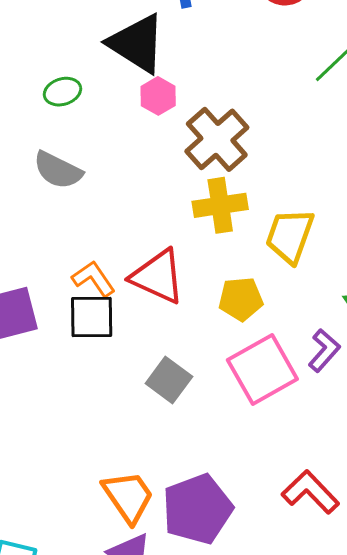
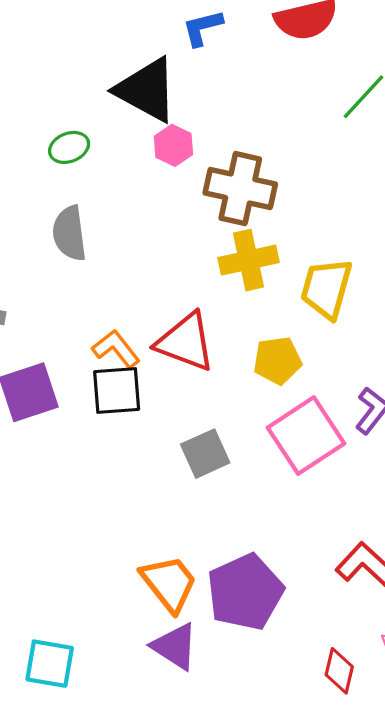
brown cross: (217, 139) -> (240, 189), turned -32
gray semicircle: (58, 170) -> (69, 233), turned 60
gray square: (169, 380) -> (205, 454), turned 33

